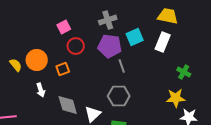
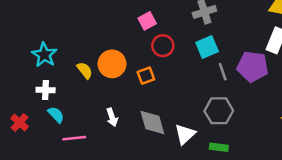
cyan square: (135, 37) -> (207, 47), moved
purple pentagon: (110, 46) -> (253, 66), moved
white arrow: (41, 90) -> (112, 117), moved

